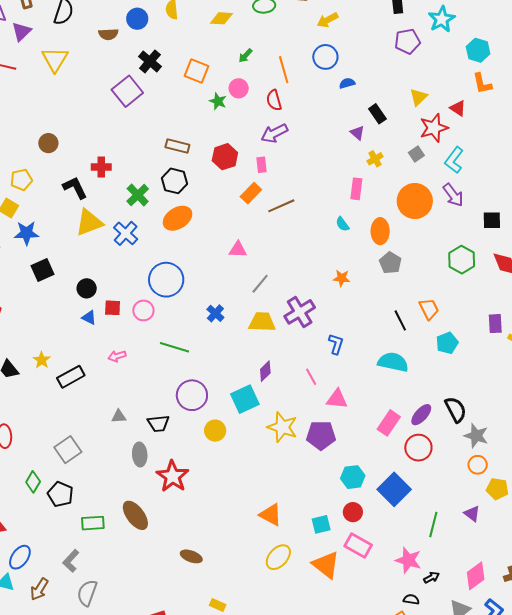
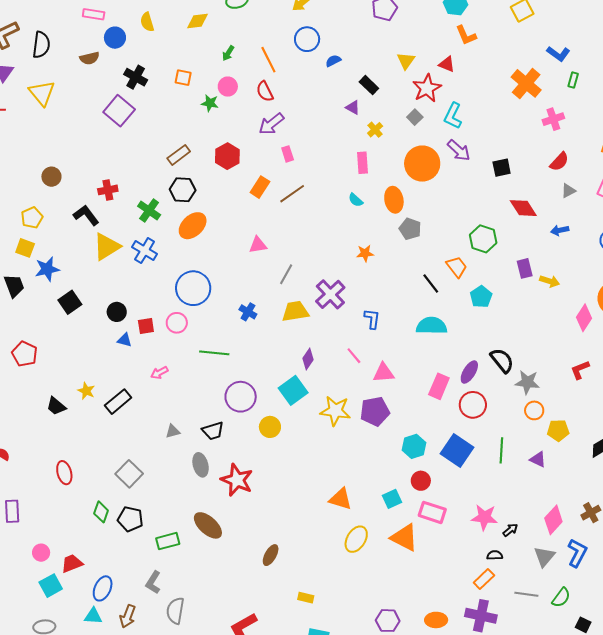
orange square: (197, 71) -> (183, 78), size x0.7
brown rectangle: (177, 146) -> (179, 155), turned -40
pink rectangle: (262, 165) -> (288, 154), moved
green hexagon: (462, 260) -> (483, 239), moved
green line: (433, 524) -> (501, 450), moved
brown ellipse: (191, 556) -> (271, 555), turned -70

